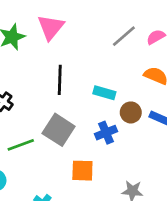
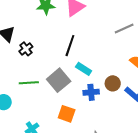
cyan rectangle: (104, 93) -> (84, 69), moved

